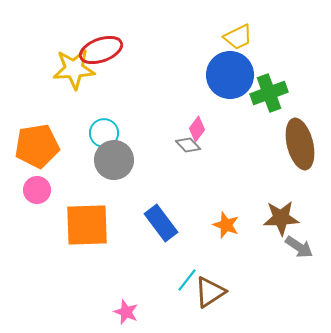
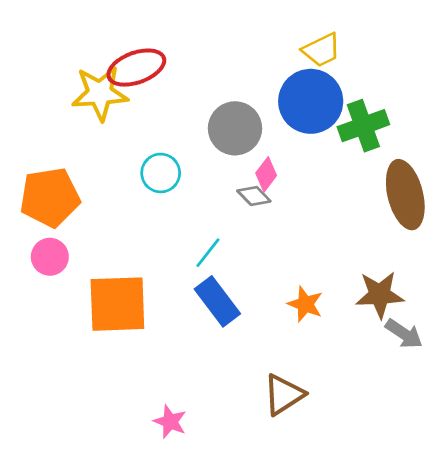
cyan circle: (104, 133) -> (161, 173), moved
gray circle: (114, 160) -> (235, 128), moved
cyan line: (187, 280) -> (208, 253), moved

